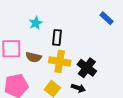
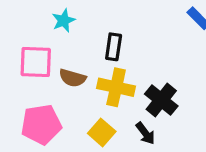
cyan star: (36, 23) -> (64, 20), moved
black arrow: (78, 88) -> (145, 133), turned 32

